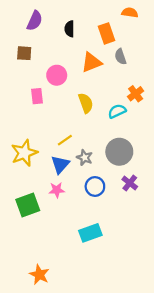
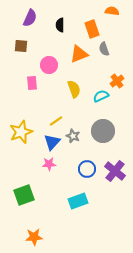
purple cross: (130, 183) -> (115, 171), moved, size x1.5
blue circle: (95, 186) -> (87, 169), moved
green square: (28, 205) -> (24, 195), moved
orange star: (39, 275) -> (34, 237), turned -30

